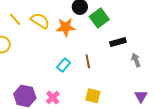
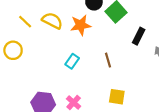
black rectangle: (118, 42) -> (139, 36), turned -42
cyan rectangle: (64, 65) -> (72, 61), moved

